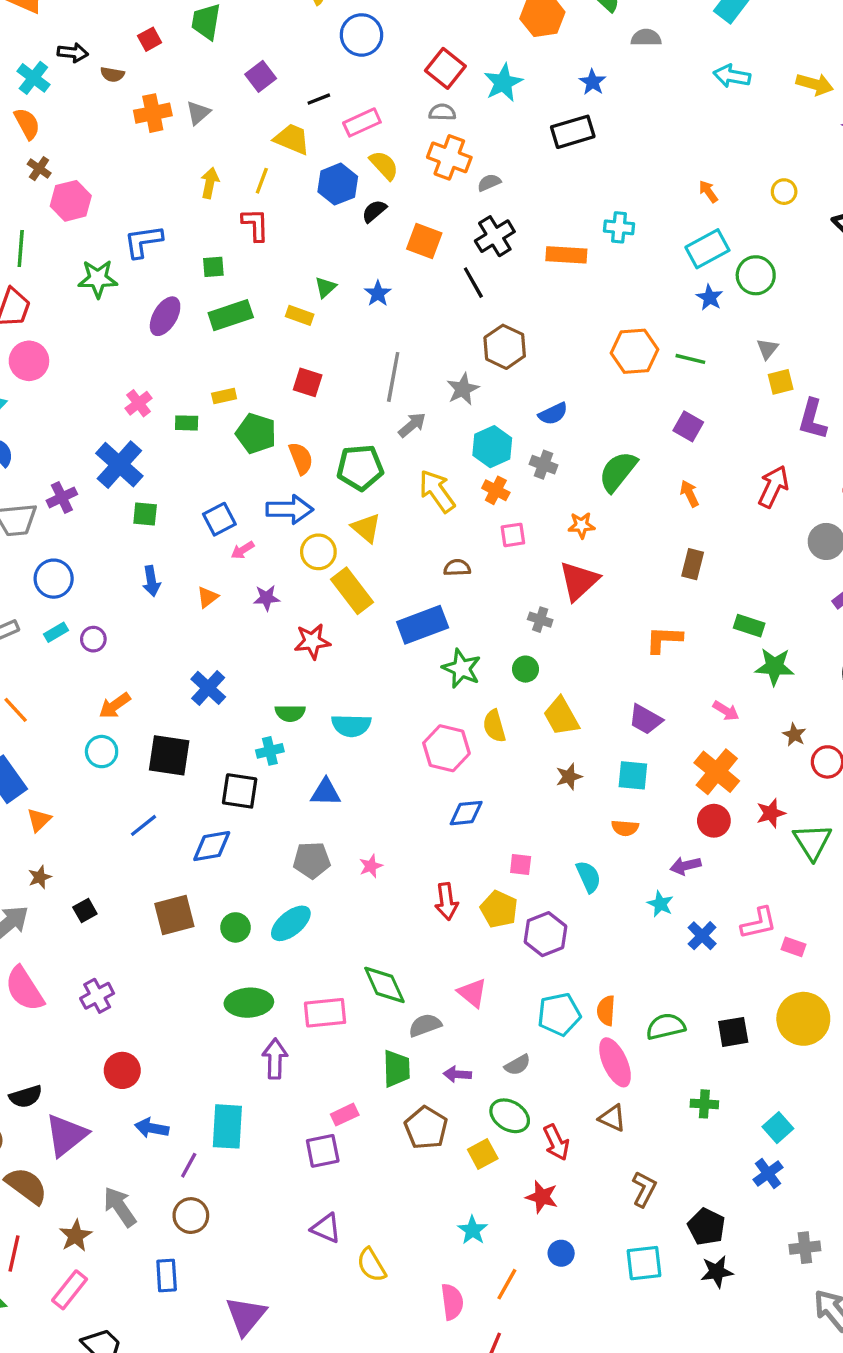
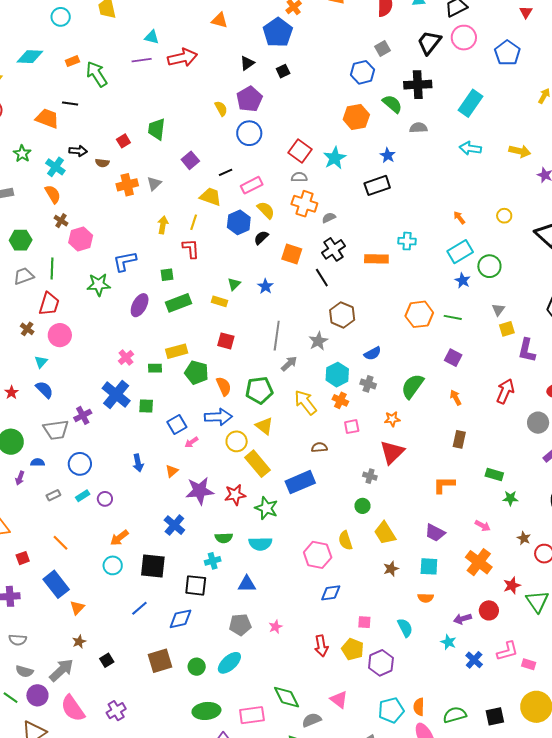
yellow rectangle: (224, 396) -> (177, 351), size x1.5
green square: (145, 514) -> (146, 406), moved
purple star: (267, 598) -> (200, 491), moved, size x1.8
green star: (774, 667) -> (510, 498), size x0.7
green star: (462, 668) -> (266, 508), moved
red circle: (714, 821) -> (489, 610), moved

